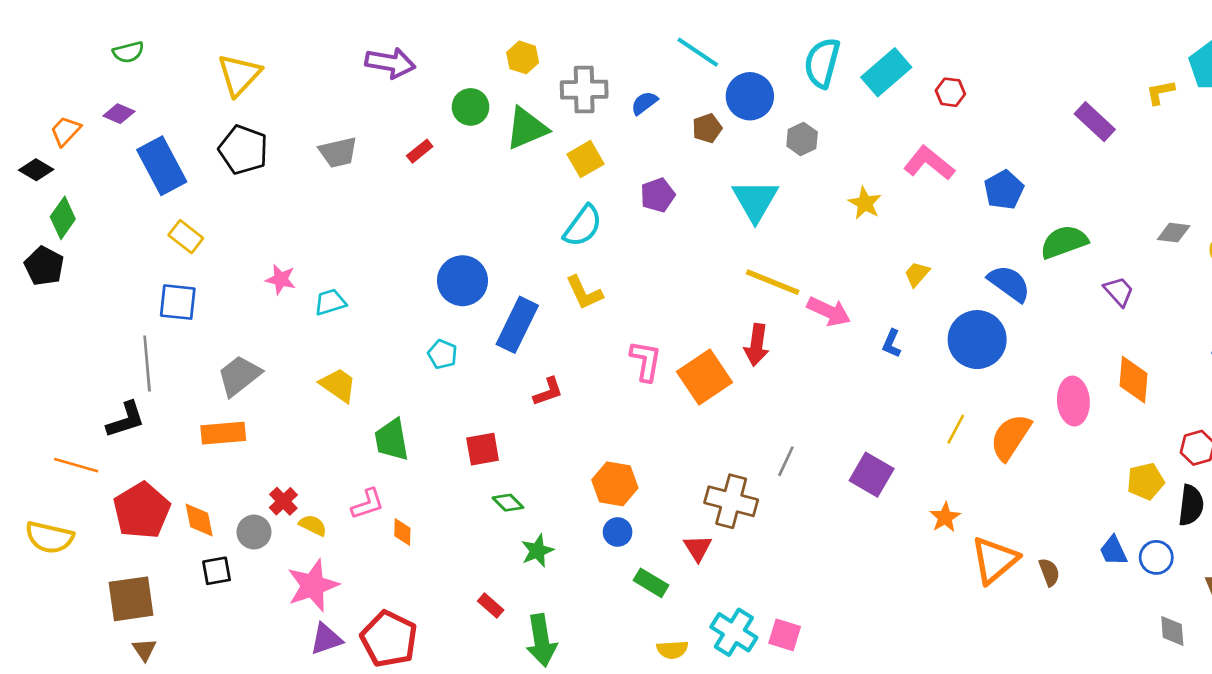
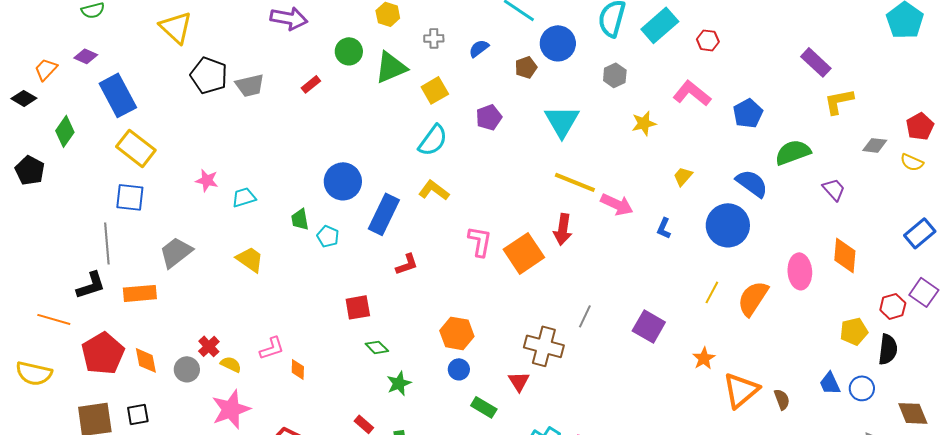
yellow triangle: (239, 75) -> (176, 27), turned -30
gray cross: (584, 90) -> (434, 38), size x0.6
yellow L-shape: (1160, 92) -> (839, 101), moved, size x1.4
gray hexagon: (802, 139) -> (615, 75), moved
black pentagon: (243, 150) -> (209, 75), moved
yellow star: (865, 203) -> (644, 123), turned 30
green diamond: (63, 218) -> (65, 131), moved
yellow rectangle: (186, 237) -> (136, 148), size x1.5
yellow L-shape: (584, 293) -> (434, 190), turned 152
orange rectangle: (223, 433) -> (140, 293), moved
green trapezoid: (392, 440) -> (300, 219), moved, size x0.7
black square: (217, 571) -> (138, 414), moved

